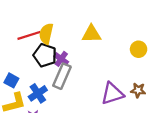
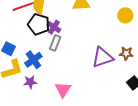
gray rectangle: (62, 76) -> (55, 43), size x0.7

